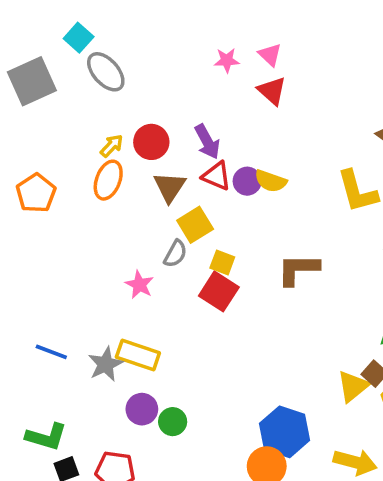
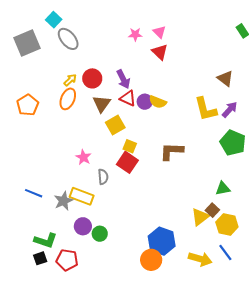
gray semicircle: (175, 254) -> (103, 177), moved, turned -35
green L-shape: (46, 437) -> (46, 240), moved

